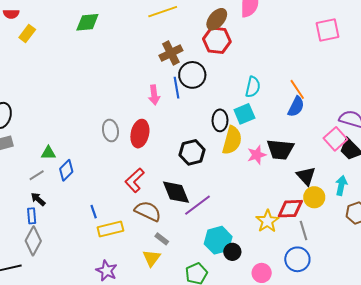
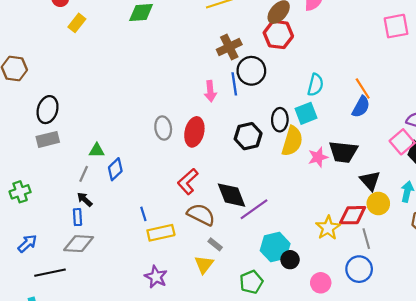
black hexagon: (192, 152) -> (248, 136), moved
gray line: (37, 175) -> (84, 174), turned -35
gray diamond: (33, 241) -> (79, 244), turned 64

